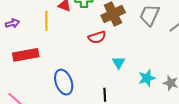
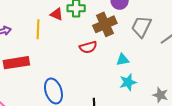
cyan triangle: (119, 63) -> (123, 60), moved, turned 48
cyan star: (147, 78) -> (128, 82), moved

